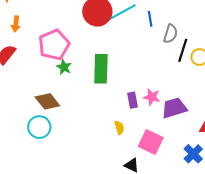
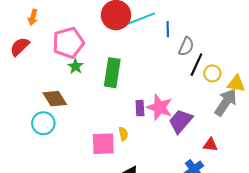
pink star: (152, 97) -> (159, 107), size x1.5
purple trapezoid: (174, 108) -> (181, 121), turned -40
pink square: (151, 142) -> (103, 144), moved, turned -35

